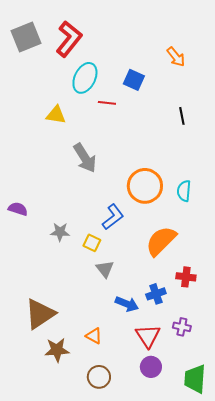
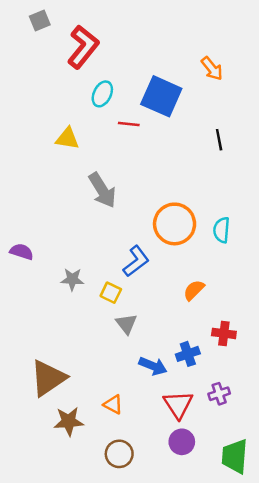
gray square: (26, 37) -> (40, 20), moved, size x0.6
cyan ellipse: (85, 78) -> (102, 94), size x0.7
blue square: (134, 80) -> (161, 96), size x1.6
orange semicircle: (161, 241) -> (194, 290), size x0.6
purple cross: (182, 327) -> (219, 394), turned -30

